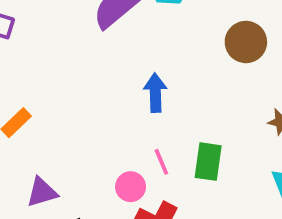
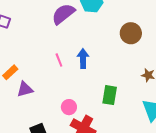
pink line: (161, 162) -> (59, 60), moved
purple triangle: (42, 192) -> (25, 89), moved

